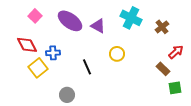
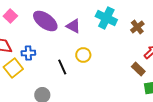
yellow circle: (117, 54) -> (83, 55), moved

